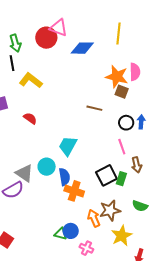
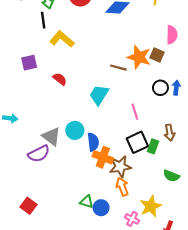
orange star: (117, 77) -> (139, 57), moved
brown line: (94, 108) -> (118, 68), moved
cyan trapezoid: (68, 146) -> (99, 95), moved
pink line: (122, 147) -> (135, 112), moved
brown star: (110, 210) -> (120, 167), moved
blue circle: (71, 231) -> (101, 208), moved
pink cross: (86, 248) -> (132, 219), moved

